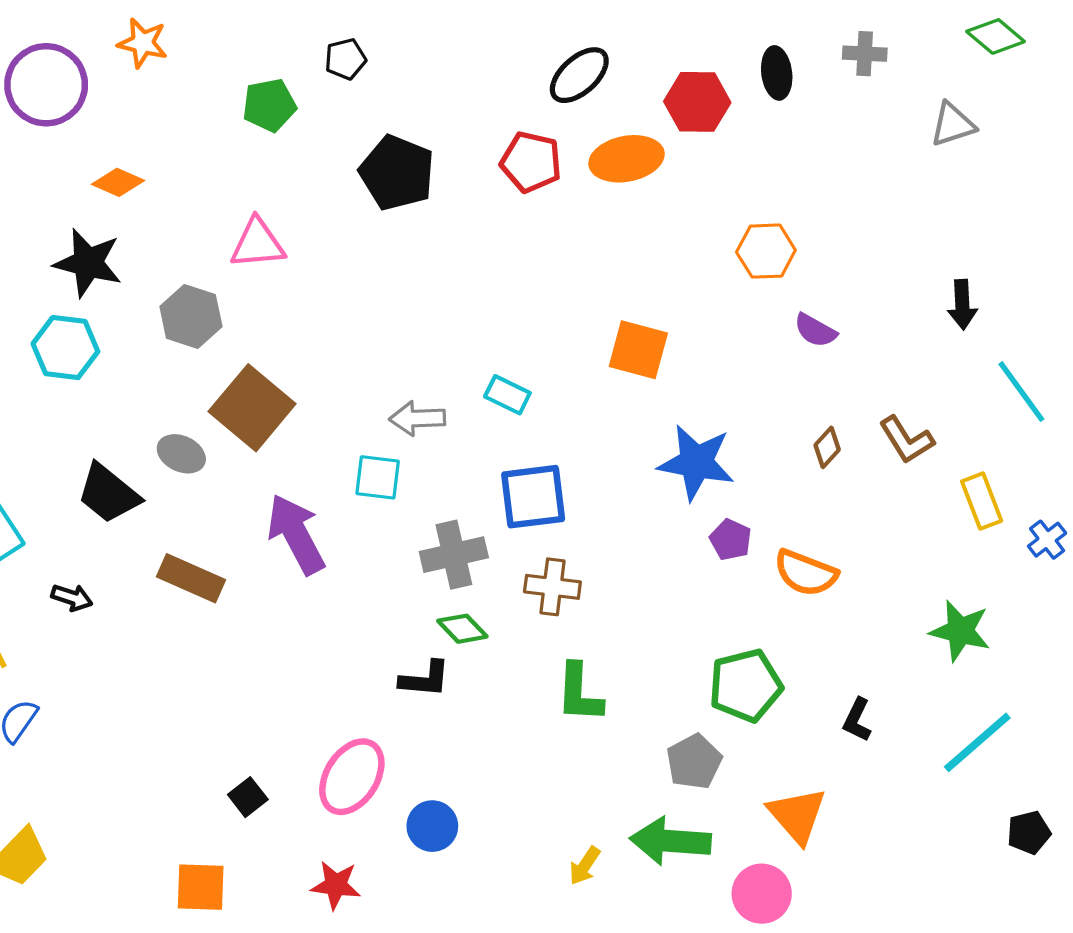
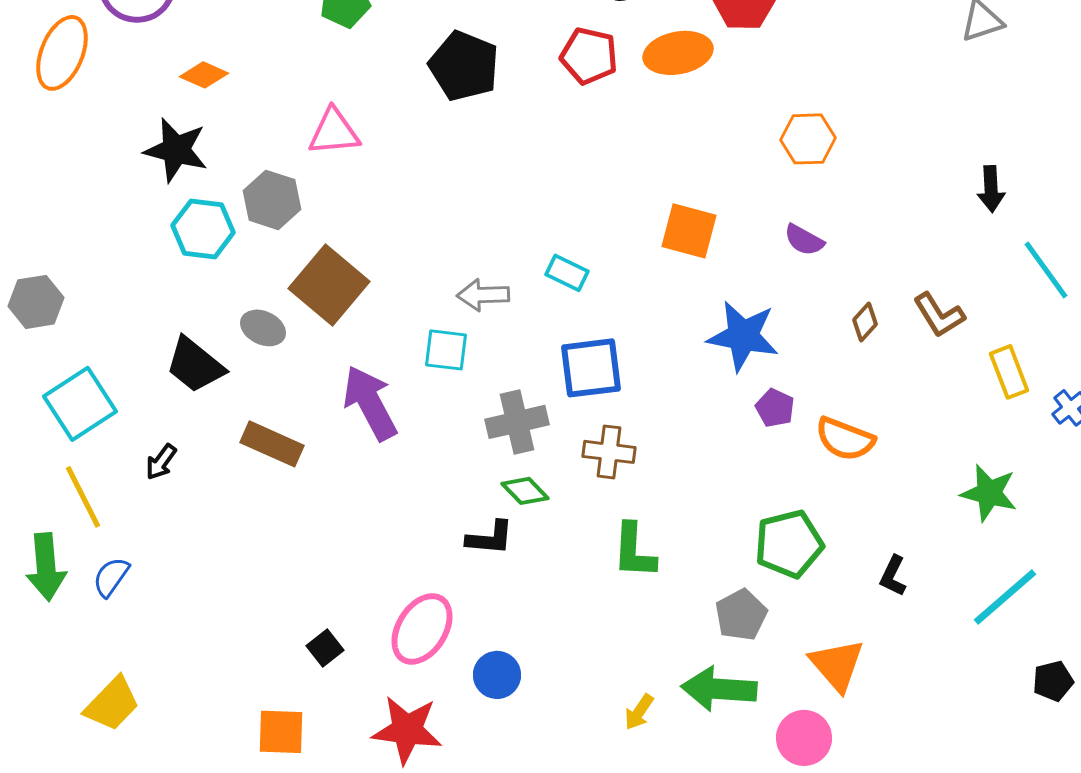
purple semicircle: (815, 330) -> (804, 240), moved
cyan hexagon: (65, 348) -> (203, 229), moved
black arrow: (72, 598) -> (161, 462), turned 108
red star: (336, 885) -> (407, 730), size x1.5

